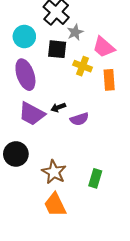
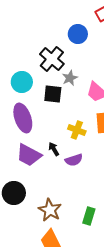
yellow cross: (83, 66) -> (77, 130), moved
black arrow: (58, 107) -> (54, 149), turned 80

